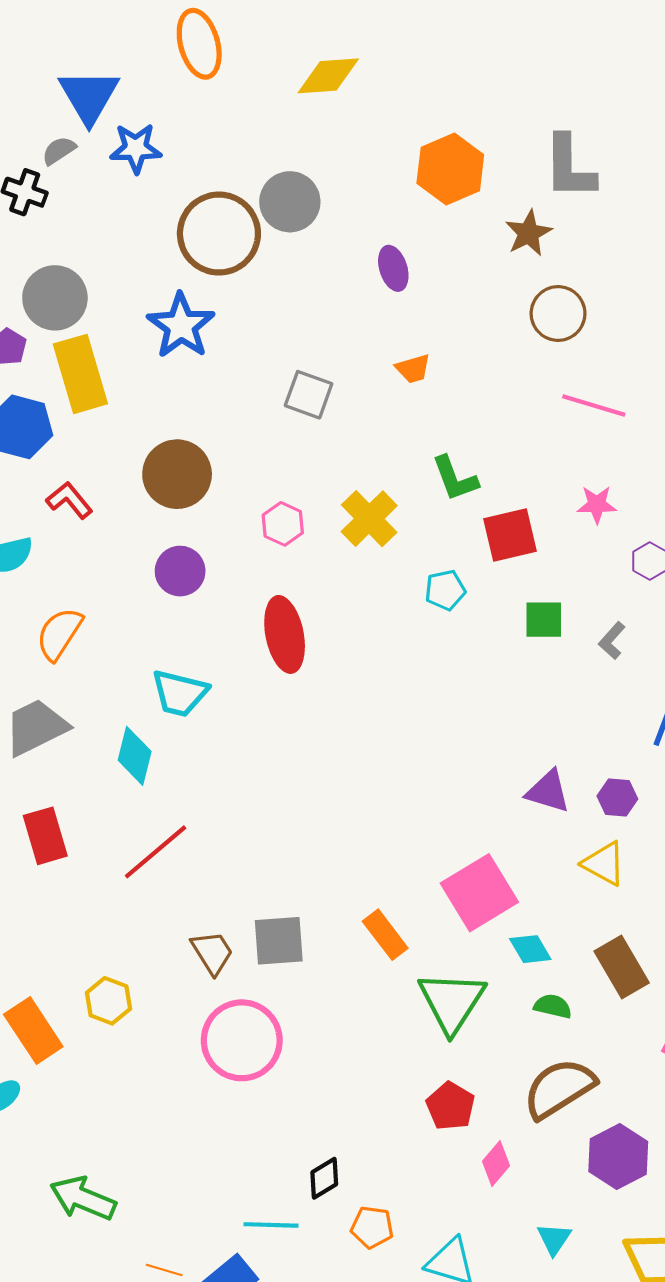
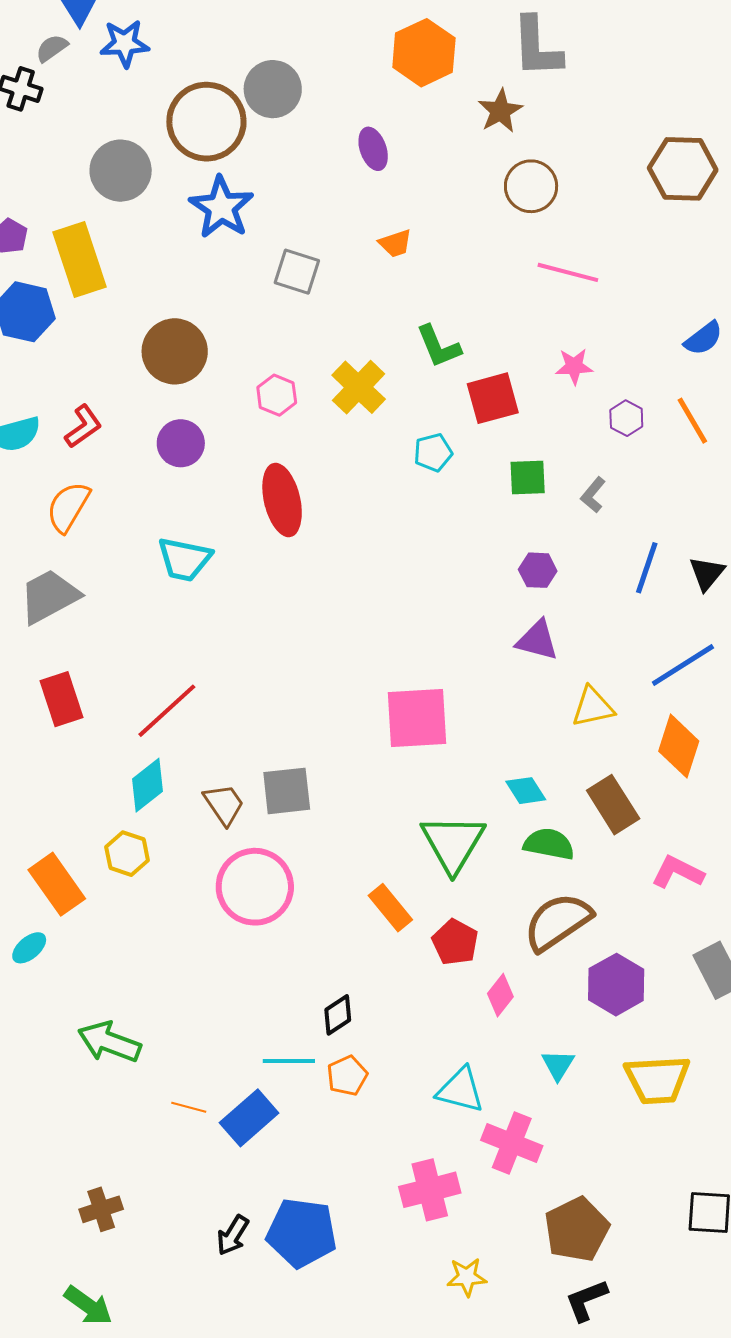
gray circle: (55, 298) -> (121, 171), moved
blue star: (181, 326) -> (221, 207), moved
red L-shape: (69, 500) -> (83, 426), moved, turned 96
cyan diamond: (135, 756) -> (147, 785), moved, turned 40
purple hexagon: (617, 797) -> (538, 570), moved
yellow triangle: (604, 864) -> (593, 707), turned -39
pink square: (479, 893) -> (417, 718), moved, turned 30
orange rectangle: (385, 935) -> (390, 908), moved
green semicircle: (553, 1006) -> (549, 844), size x1.4
orange pentagon: (372, 1227) -> (347, 1076), moved, turned -30

